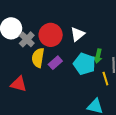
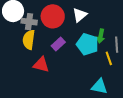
gray cross: (27, 39) -> (29, 22), turned -35
yellow semicircle: (38, 58) -> (29, 40), moved
red triangle: (19, 84) -> (41, 65), moved

